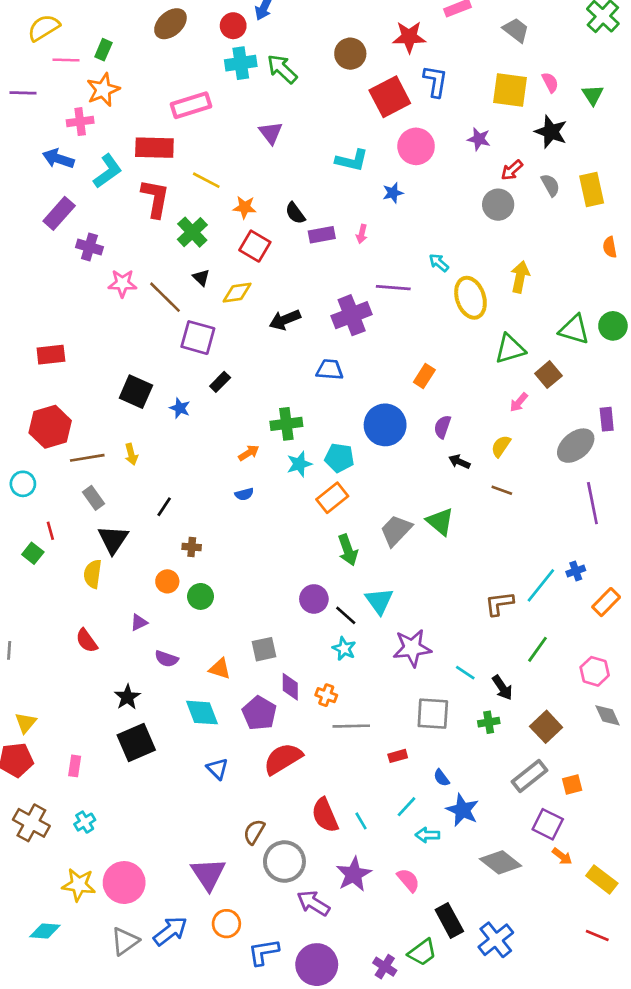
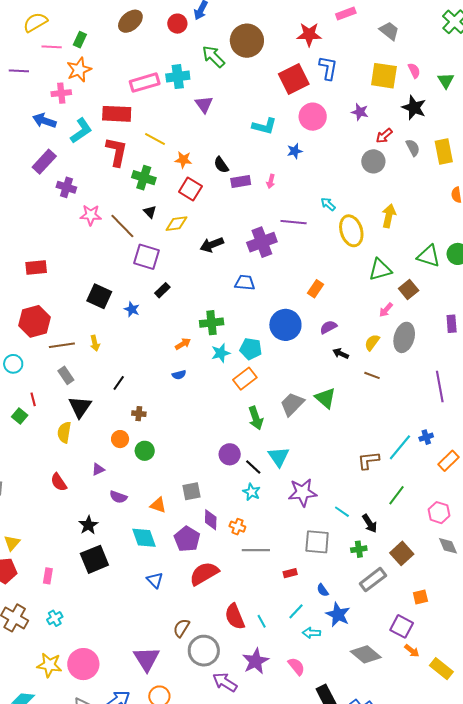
brown circle: (350, 54) -> (247, 41), moved, size x1.4
cyan cross: (241, 63) -> (178, 77), moved
green cross: (192, 232) -> (144, 178), turned -30
purple semicircle: (442, 427) -> (328, 327), turned 42
gray ellipse: (576, 446) -> (404, 337), moved, turned -36
gray rectangle: (530, 776) -> (373, 580), moved

